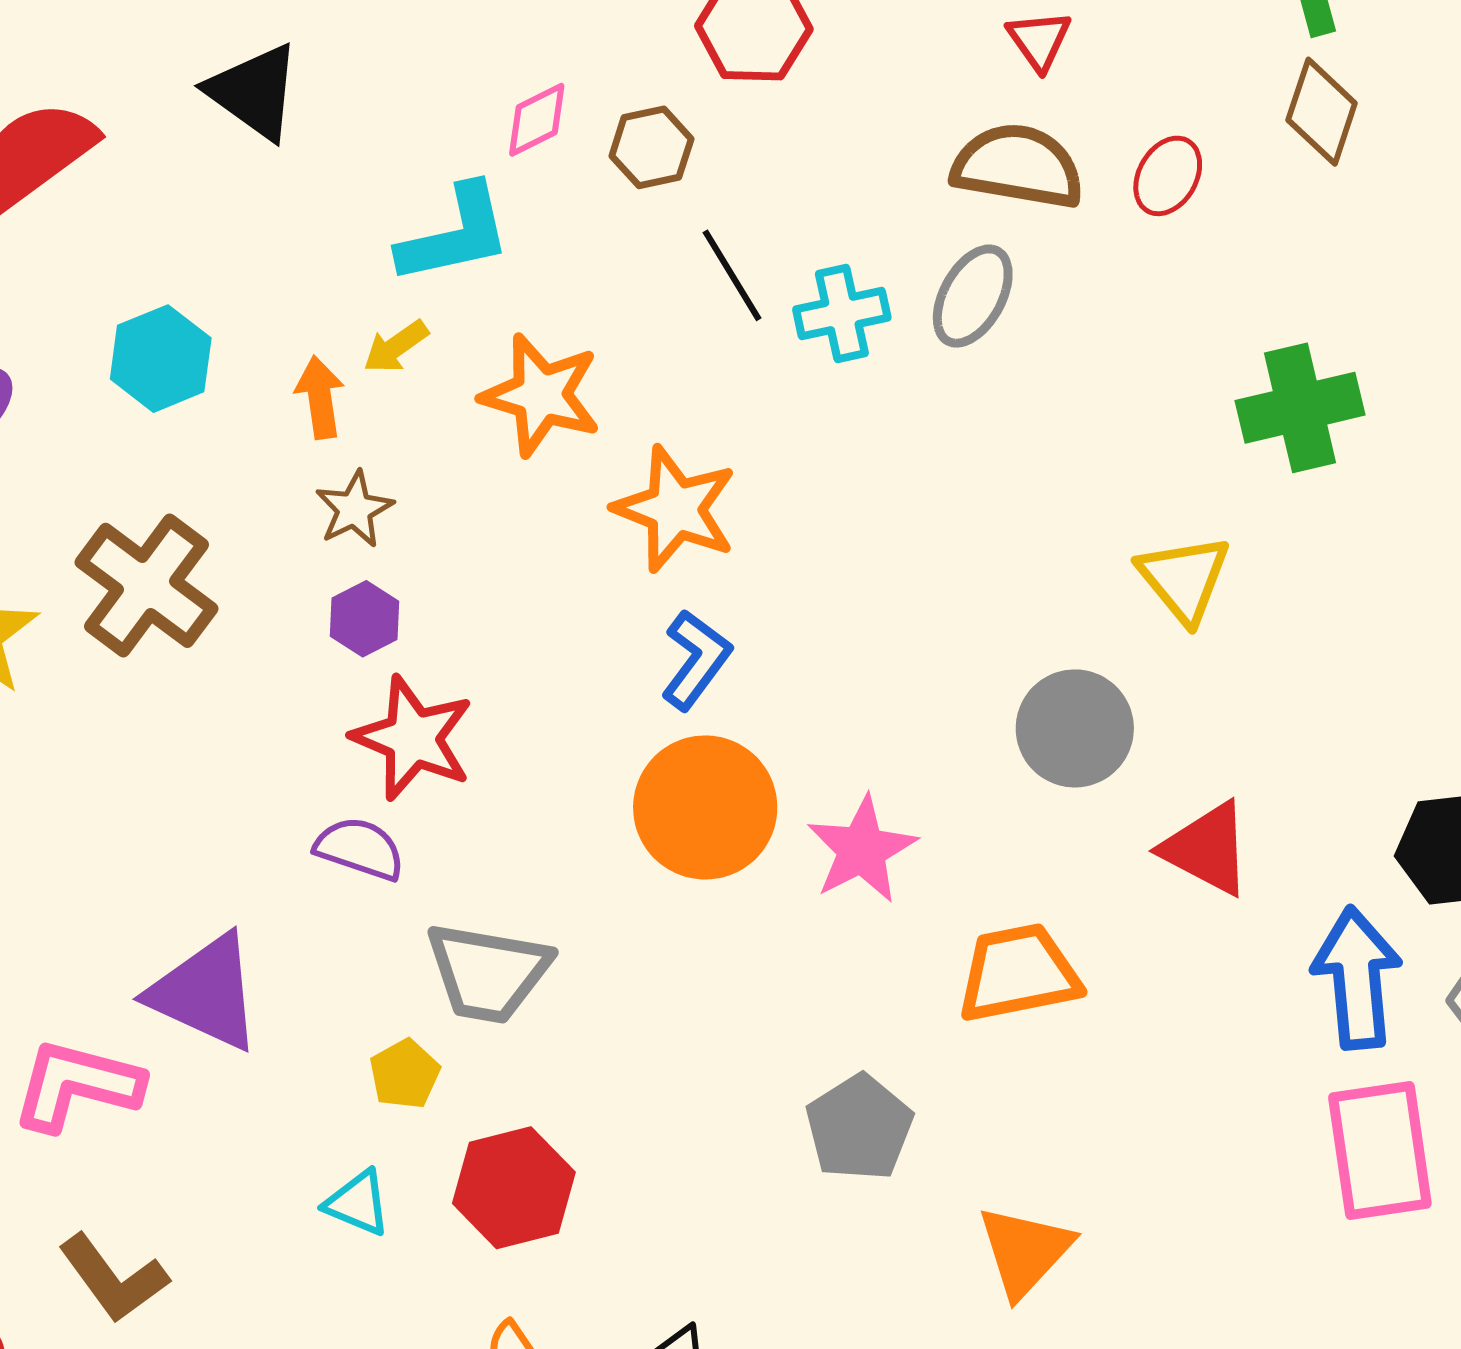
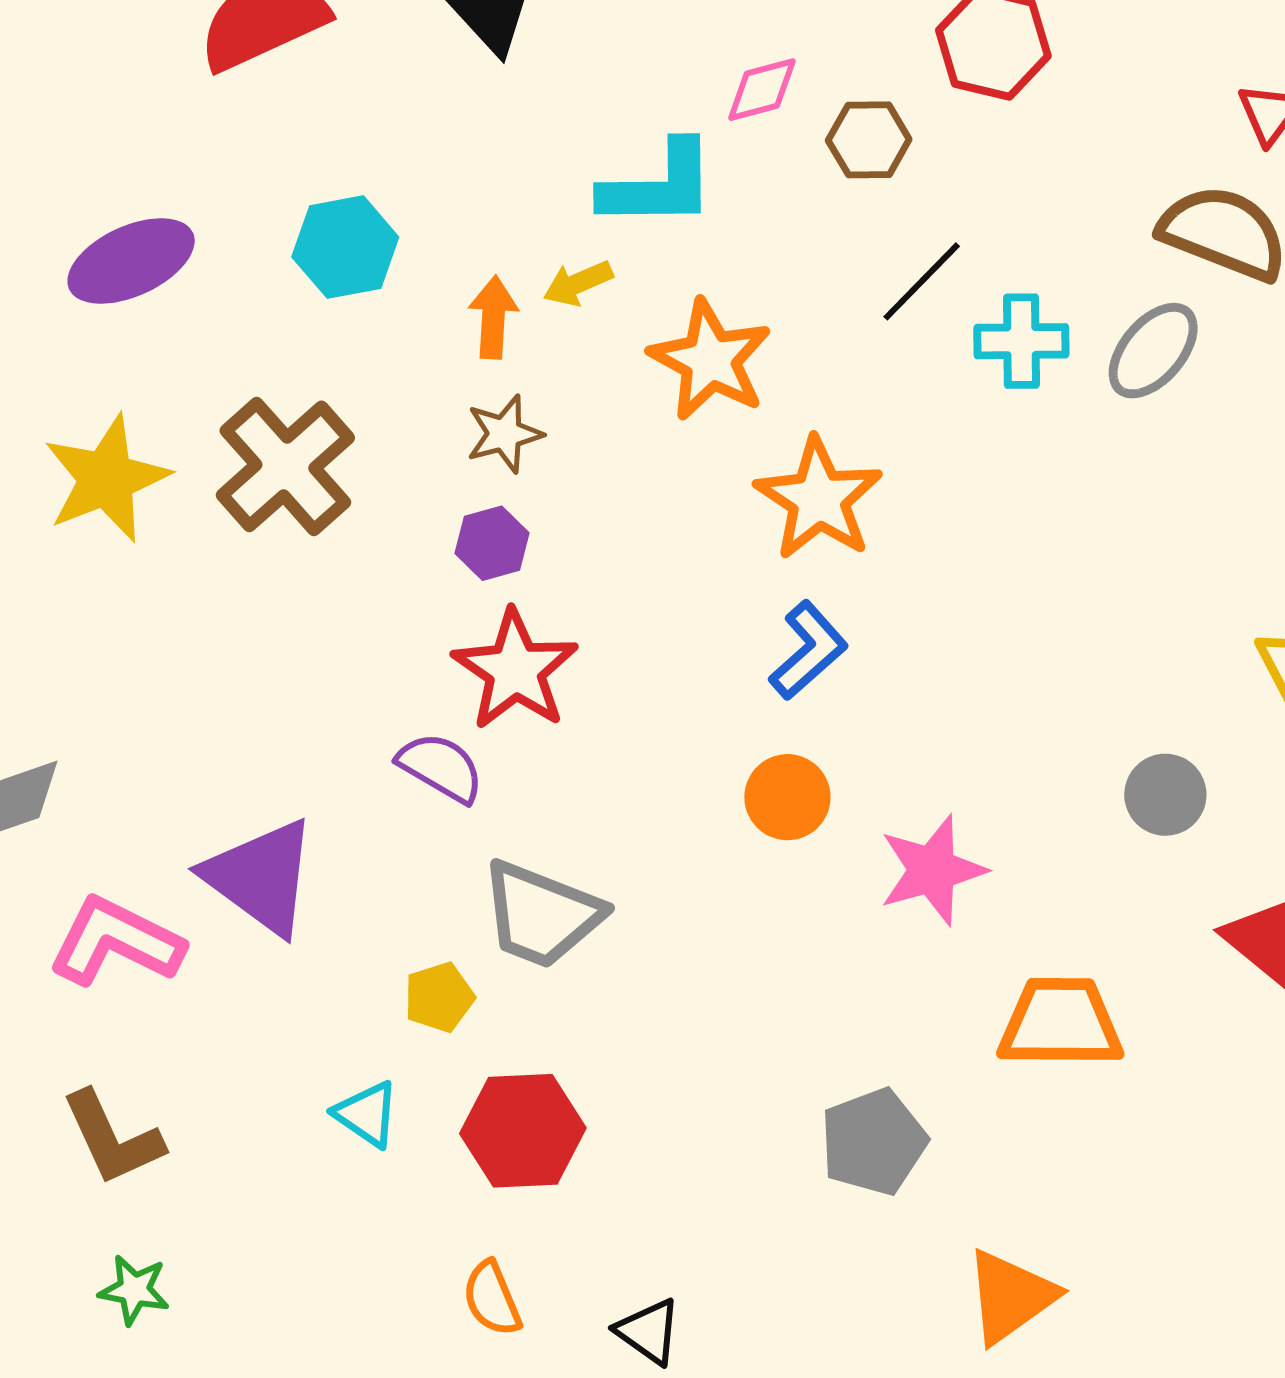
black line: (732, 275) -> (922, 281), turned 64
gray circle: (1075, 728) -> (1165, 795), size x0.7
orange circle: (705, 807) -> (787, 797), size x0.6

